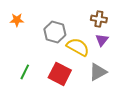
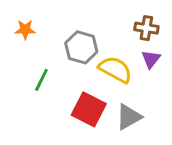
green line: (25, 72) -> (41, 80), moved
gray triangle: (98, 72) -> (129, 117), moved

